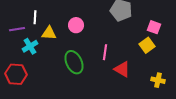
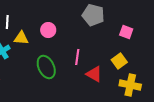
yellow square: (147, 45) -> (119, 61), moved
yellow cross: (158, 80) -> (130, 85), size x1.5

